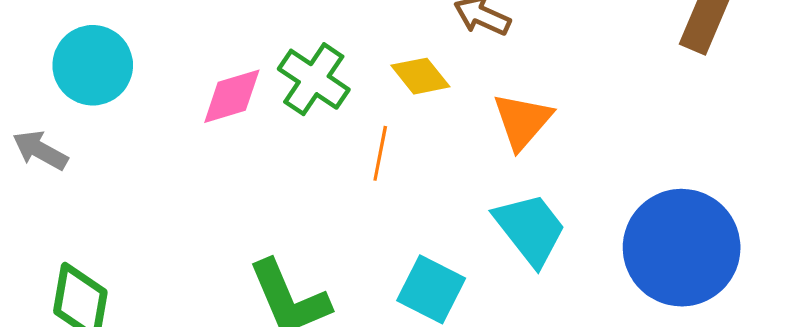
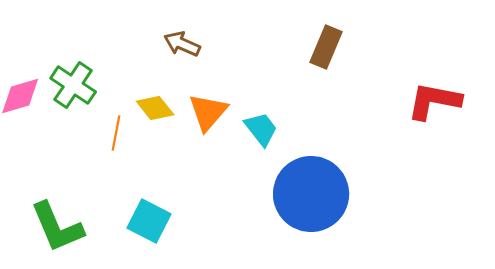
yellow diamond: (420, 76) -> (155, 108), moved
cyan trapezoid: (530, 229) -> (261, 129), moved, size x0.7

